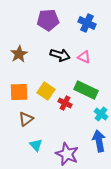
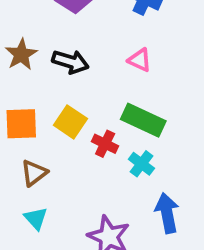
black arrow: (60, 55) -> (70, 62), moved
cyan cross: (101, 114) -> (141, 164), moved
cyan triangle: (36, 145) -> (36, 218), moved

